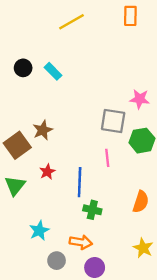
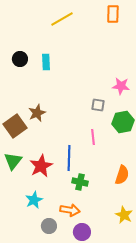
cyan rectangle: (53, 71) -> (46, 62), turned 42
gray square: (113, 121) -> (98, 105), size x0.6
red star: (47, 172) -> (41, 166), moved, size x1.6

